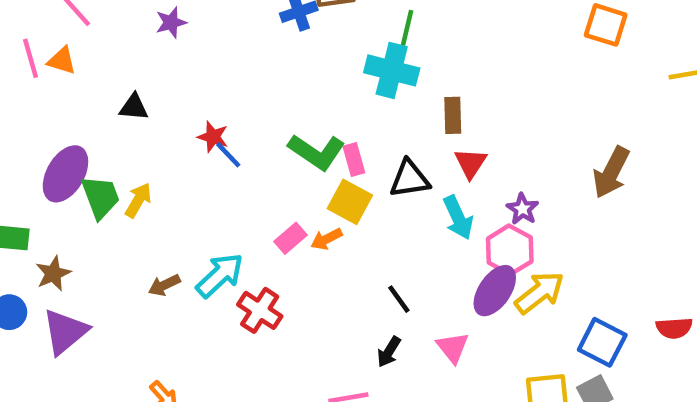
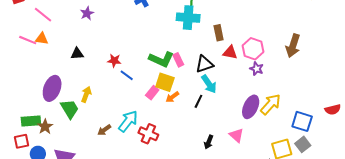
pink line: (31, 58) -> (28, 40), turned -42
blue line: (228, 155) -> (127, 75), moved
red triangle: (471, 163) -> (230, 52), turned -42
green trapezoid: (100, 197) -> (70, 109), moved
yellow square: (350, 202) -> (165, 82), moved
cyan arrow: (458, 218) -> (209, 84), moved
pink rectangle: (291, 238) -> (152, 93), moved
pink hexagon: (510, 250) -> (253, 49), moved
brown star: (53, 273) -> (45, 127), moved
black line: (399, 299) -> (198, 101), moved, turned 72

